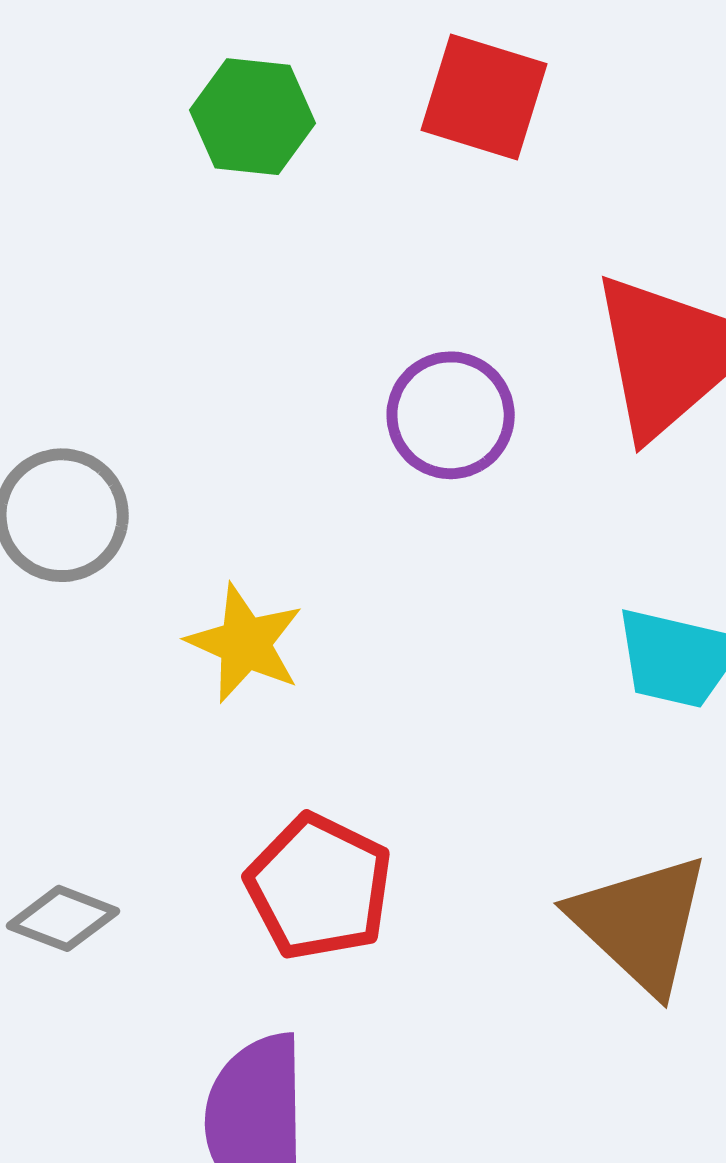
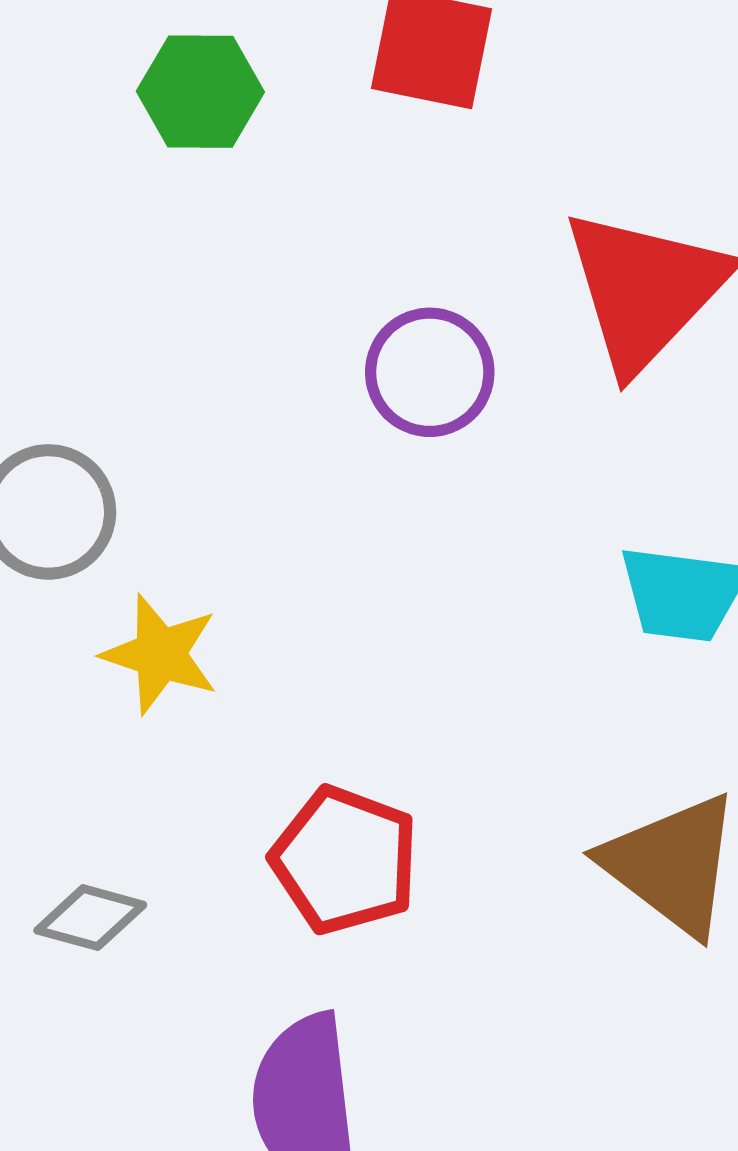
yellow star: (245, 643) -> (160, 654), moved

